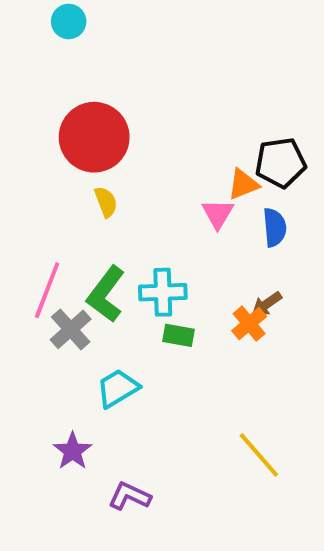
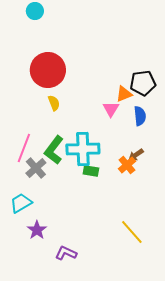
cyan cross: (163, 292) -> (83, 149), size x1.4
cyan trapezoid: (118, 388) -> (21, 203), moved

